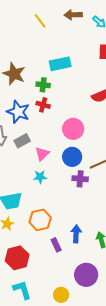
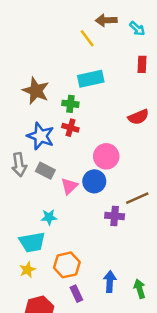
yellow line: (40, 21) -> (87, 38), moved
gray rectangle: (22, 141) -> (45, 171), turned 56
blue circle: (72, 157) -> (94, 181), moved
cyan star: (40, 177) -> (49, 217), moved
purple rectangle: (56, 245) -> (76, 294), moved

